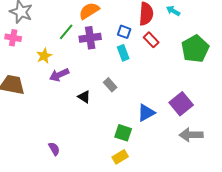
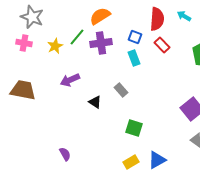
yellow star: (44, 56) -> (55, 46), moved
blue triangle: (146, 113) -> (157, 160), moved
green square: (123, 133) -> (134, 128), moved

